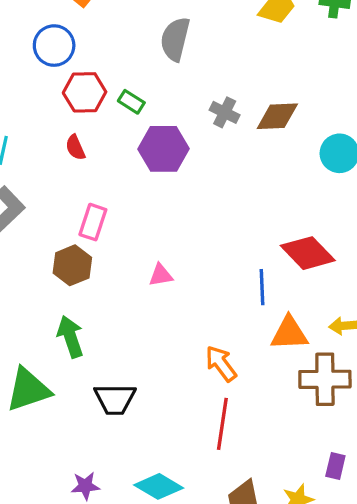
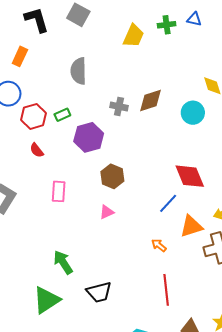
green rectangle: (131, 102) -> (62, 115), turned -42
red diamond: (308, 253) -> (190, 176), turned 36
brown hexagon: (72, 265) -> (112, 176), moved
blue line: (262, 287) -> (168, 203), turned 60
orange arrow: (221, 364) -> (159, 245), moved, size x0.7

